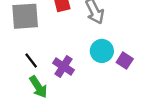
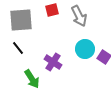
black line: (31, 61) -> (18, 48), moved

